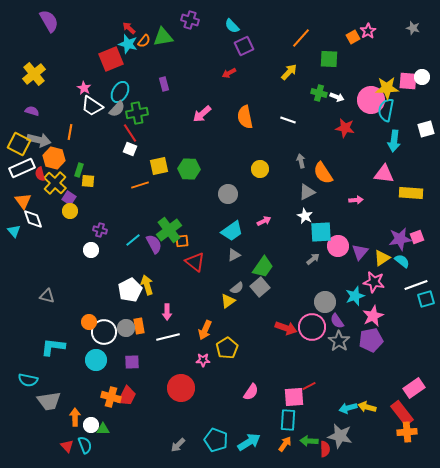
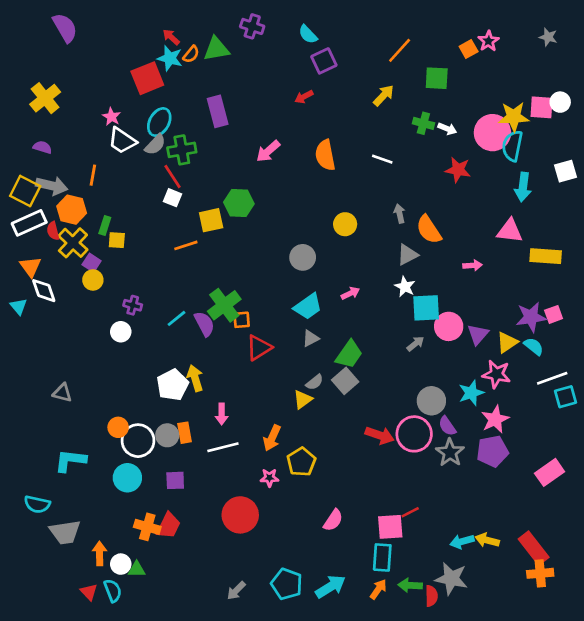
purple rectangle: (164, 84) -> (218, 111), size x1.6
green hexagon: (189, 169) -> (239, 203), moved
red triangle: (195, 262) -> (259, 348), turned 50
pink rectangle: (414, 388) -> (550, 472), moved

